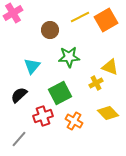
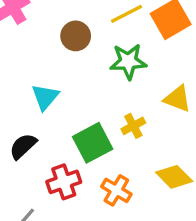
green star: (69, 57) -> (128, 61), moved
yellow cross: (96, 83) -> (133, 126), moved

